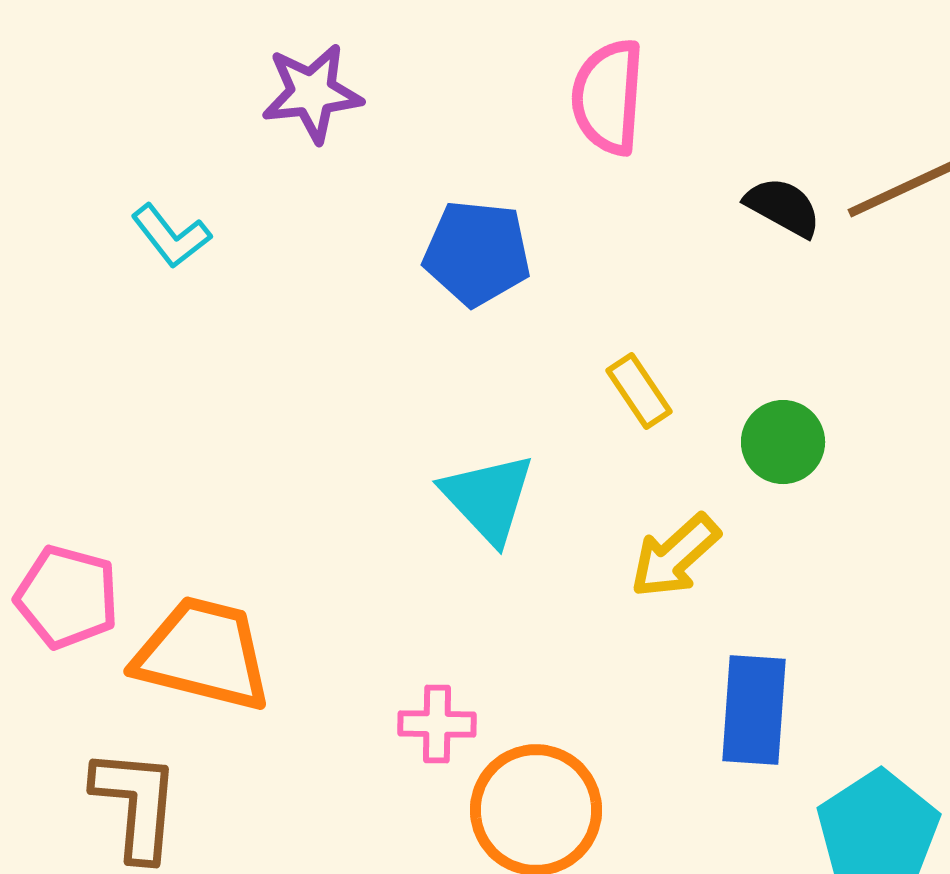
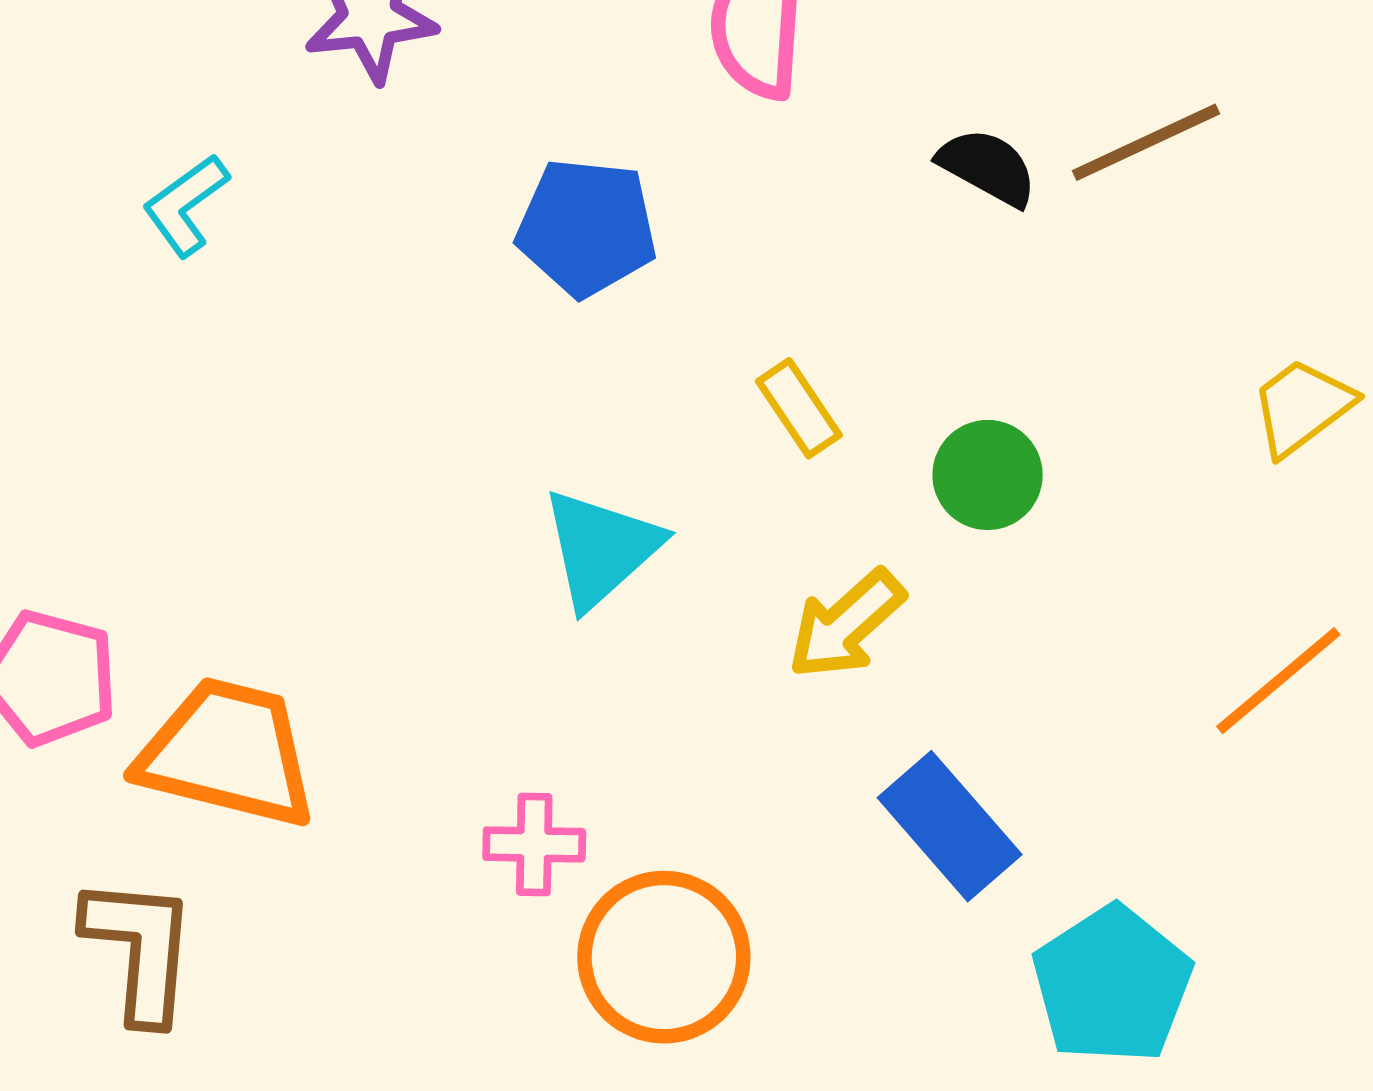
cyan L-shape: (171, 236) -> (186, 205), turned 92
cyan triangle: (488, 498) -> (601, 548), turned 31
blue rectangle: (754, 710) -> (950, 826), turned -45

